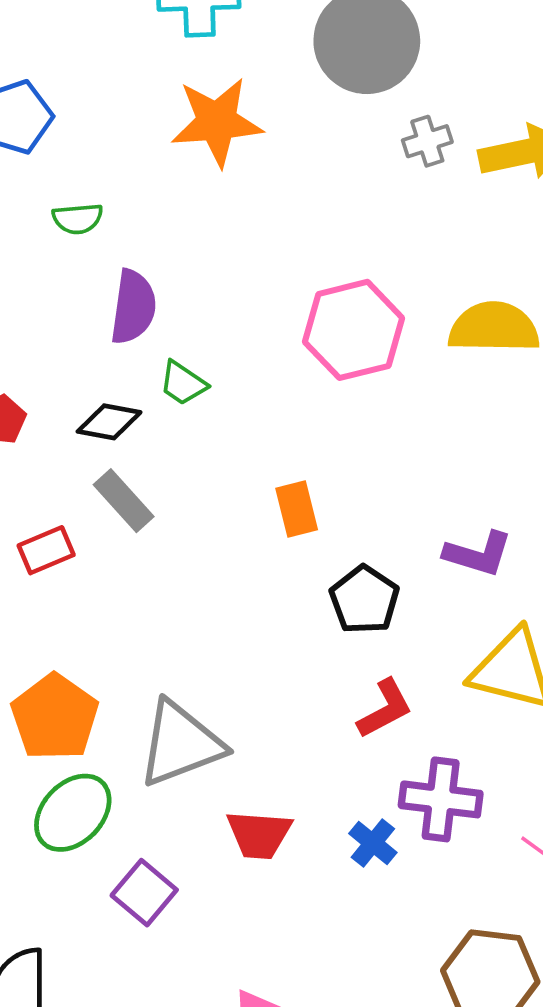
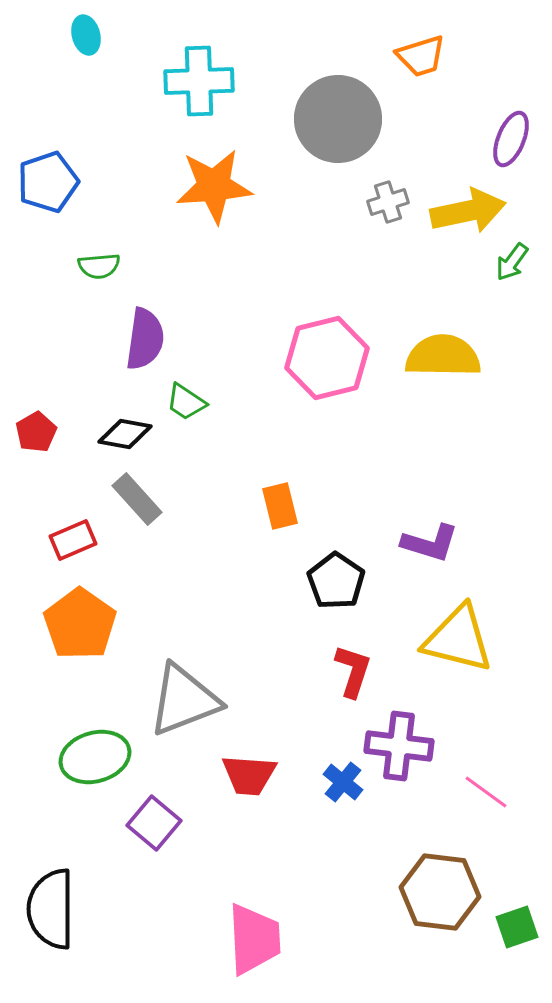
red L-shape: (385, 709) -> (353, 671), turned -44
orange pentagon: (55, 717) -> (80, 624), moved
green ellipse: (73, 813) -> (95, 757), turned 30

